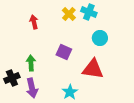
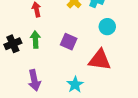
green arrow: (31, 63) -> (35, 39), moved
black cross: (12, 78) -> (13, 44), moved

